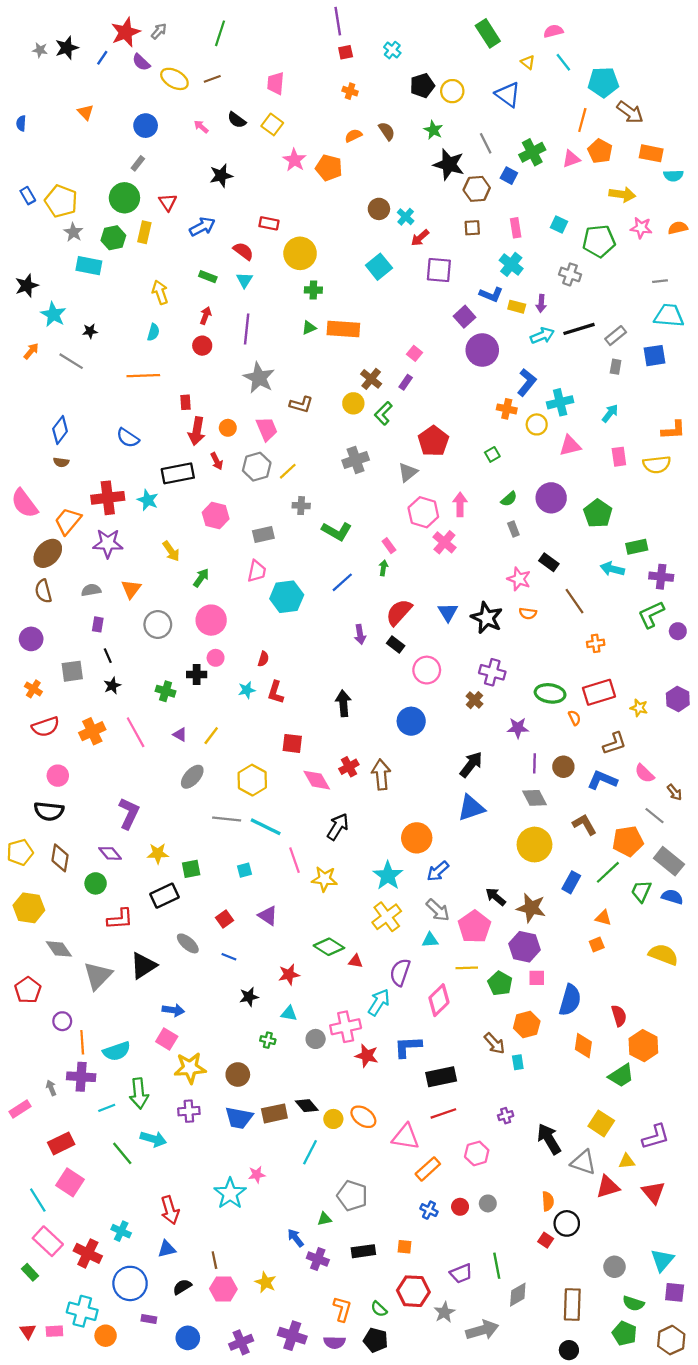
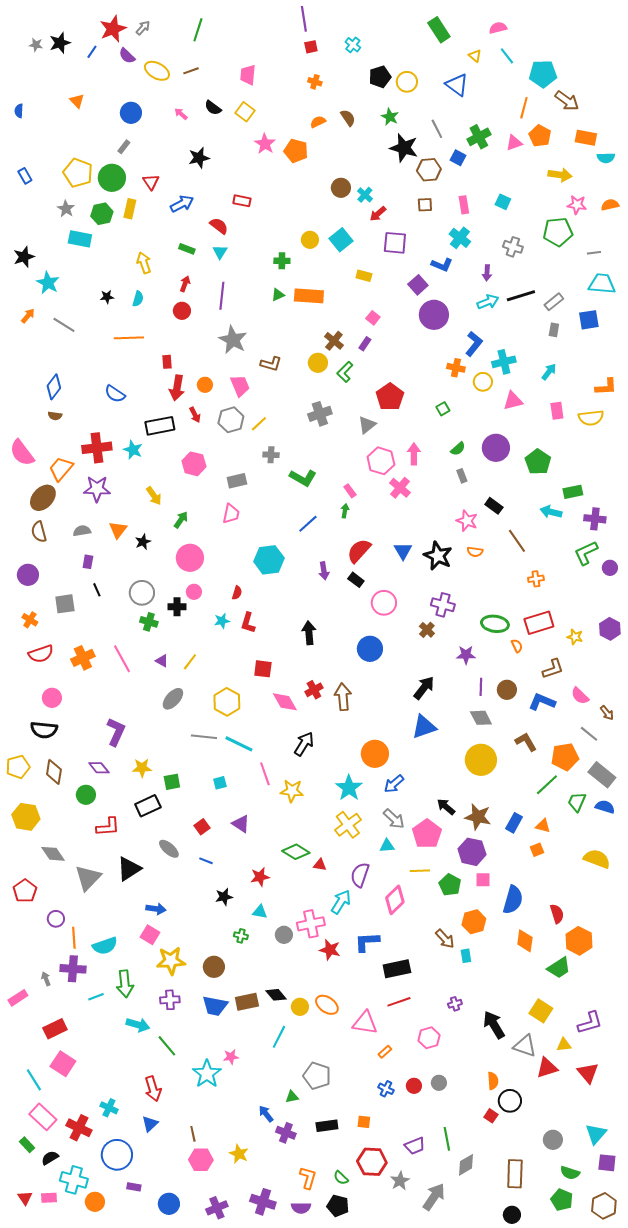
yellow pentagon: (61, 201) -> (78, 173), moved
green pentagon: (599, 241) -> (558, 232), moved
yellow circle: (300, 253) -> (310, 240), moved, size x0.6
yellow rectangle: (517, 307) -> (364, 276), moved
black star: (90, 331) -> (107, 297), moved
cyan hexagon: (287, 597) -> (269, 560), moved
gray circle: (158, 624) -> (142, 593), moved
black star: (112, 686) -> (143, 542), moved
blue rectangle: (571, 882) -> (514, 823), moved
green line: (122, 1153) -> (167, 1046), moved
orange rectangle: (428, 1169) -> (385, 1052), size x0.6
blue triangle: (167, 1249) -> (150, 1124), turned -30
black semicircle: (182, 1287) -> (50, 1158), moved
gray arrow: (482, 1330) -> (434, 1197), turned -40

